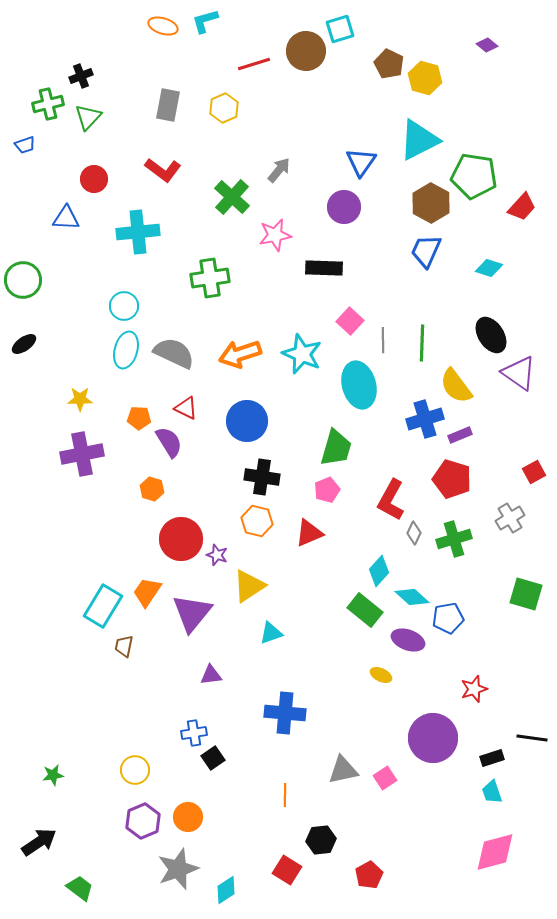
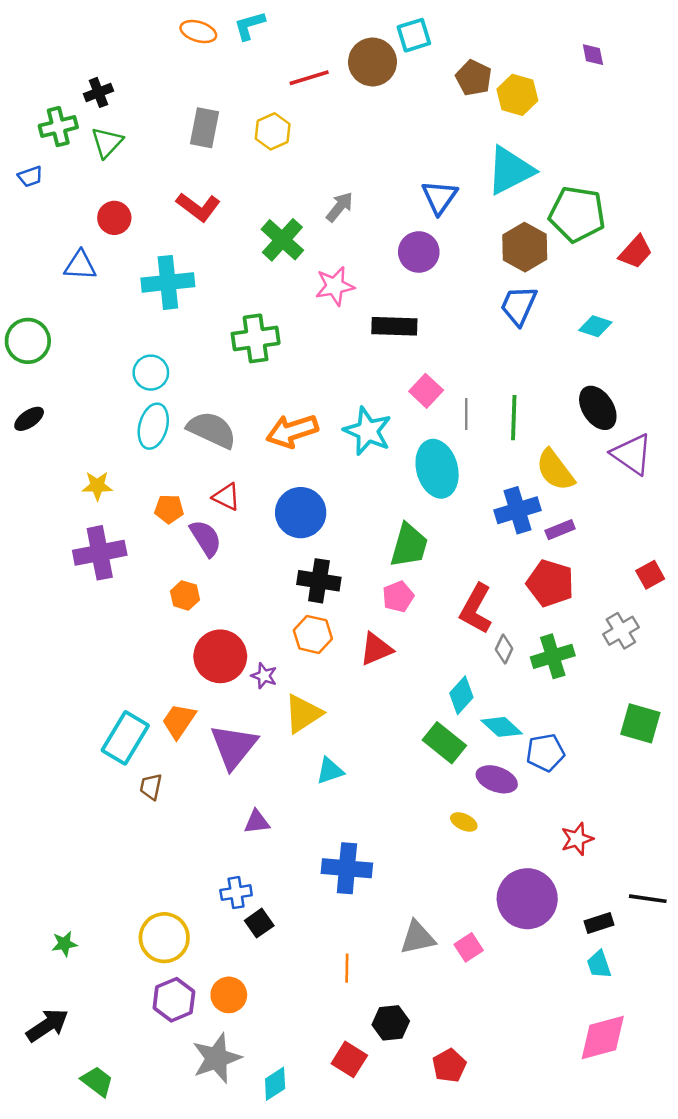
purple diamond: (487, 45) -> (593, 55), turned 40
yellow circle: (135, 770) -> (164, 938), size x1.4

